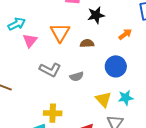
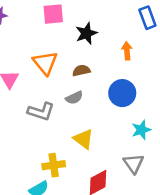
orange arrow: (125, 34) -> (127, 51), turned -48
gray semicircle: (77, 76) -> (74, 98), moved
yellow triangle: (103, 99) -> (84, 139), moved

